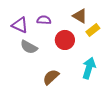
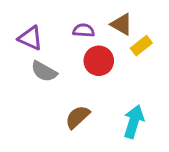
purple semicircle: (44, 20) -> (84, 30), moved
cyan arrow: (89, 68) -> (134, 122), moved

